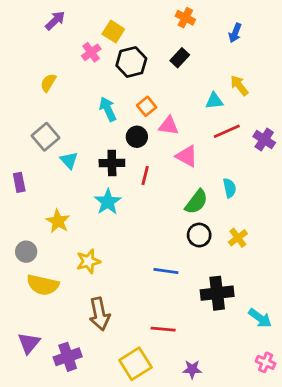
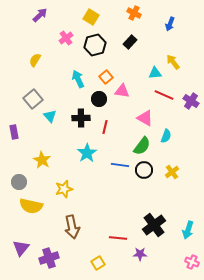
yellow square: (113, 32) -> (91, 17), moved
red line: (227, 131) -> (164, 95), turned 48
pink triangle: (187, 156) -> (145, 118), moved
cyan semicircle: (230, 188) -> (166, 136), turned 32
cyan star: (108, 202) -> (87, 153), moved
blue line: (166, 271) -> (120, 165), moved
black cross: (217, 293) -> (154, 225), moved, turned -30
cyan arrow: (260, 318) -> (188, 230), turned 72
yellow square: (135, 364) -> (98, 263), size x0.6
purple star: (192, 369) -> (140, 254), moved

